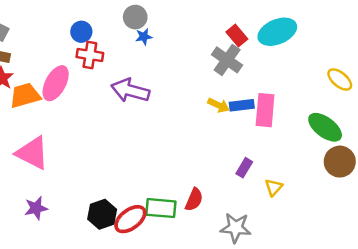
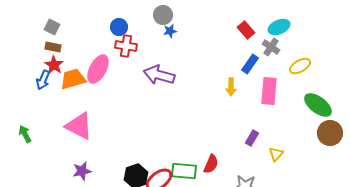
cyan ellipse: (277, 32) -> (279, 27), size x0.7
gray cross: (227, 60) -> (271, 47), moved, size x0.7
yellow ellipse: (340, 80) -> (300, 66), moved, turned -70
yellow arrow: (218, 105) -> (231, 87), turned 66
blue rectangle: (242, 105) -> (250, 64), moved, turned -48

